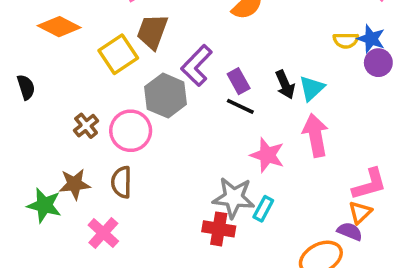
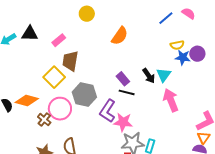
orange diamond: (59, 27) -> (27, 101), moved
blue star: (371, 39) -> (183, 57), moved
purple L-shape: (197, 65) -> (108, 111), moved
pink circle: (131, 131) -> (60, 109), moved
pink star: (267, 155) -> (123, 122), moved

